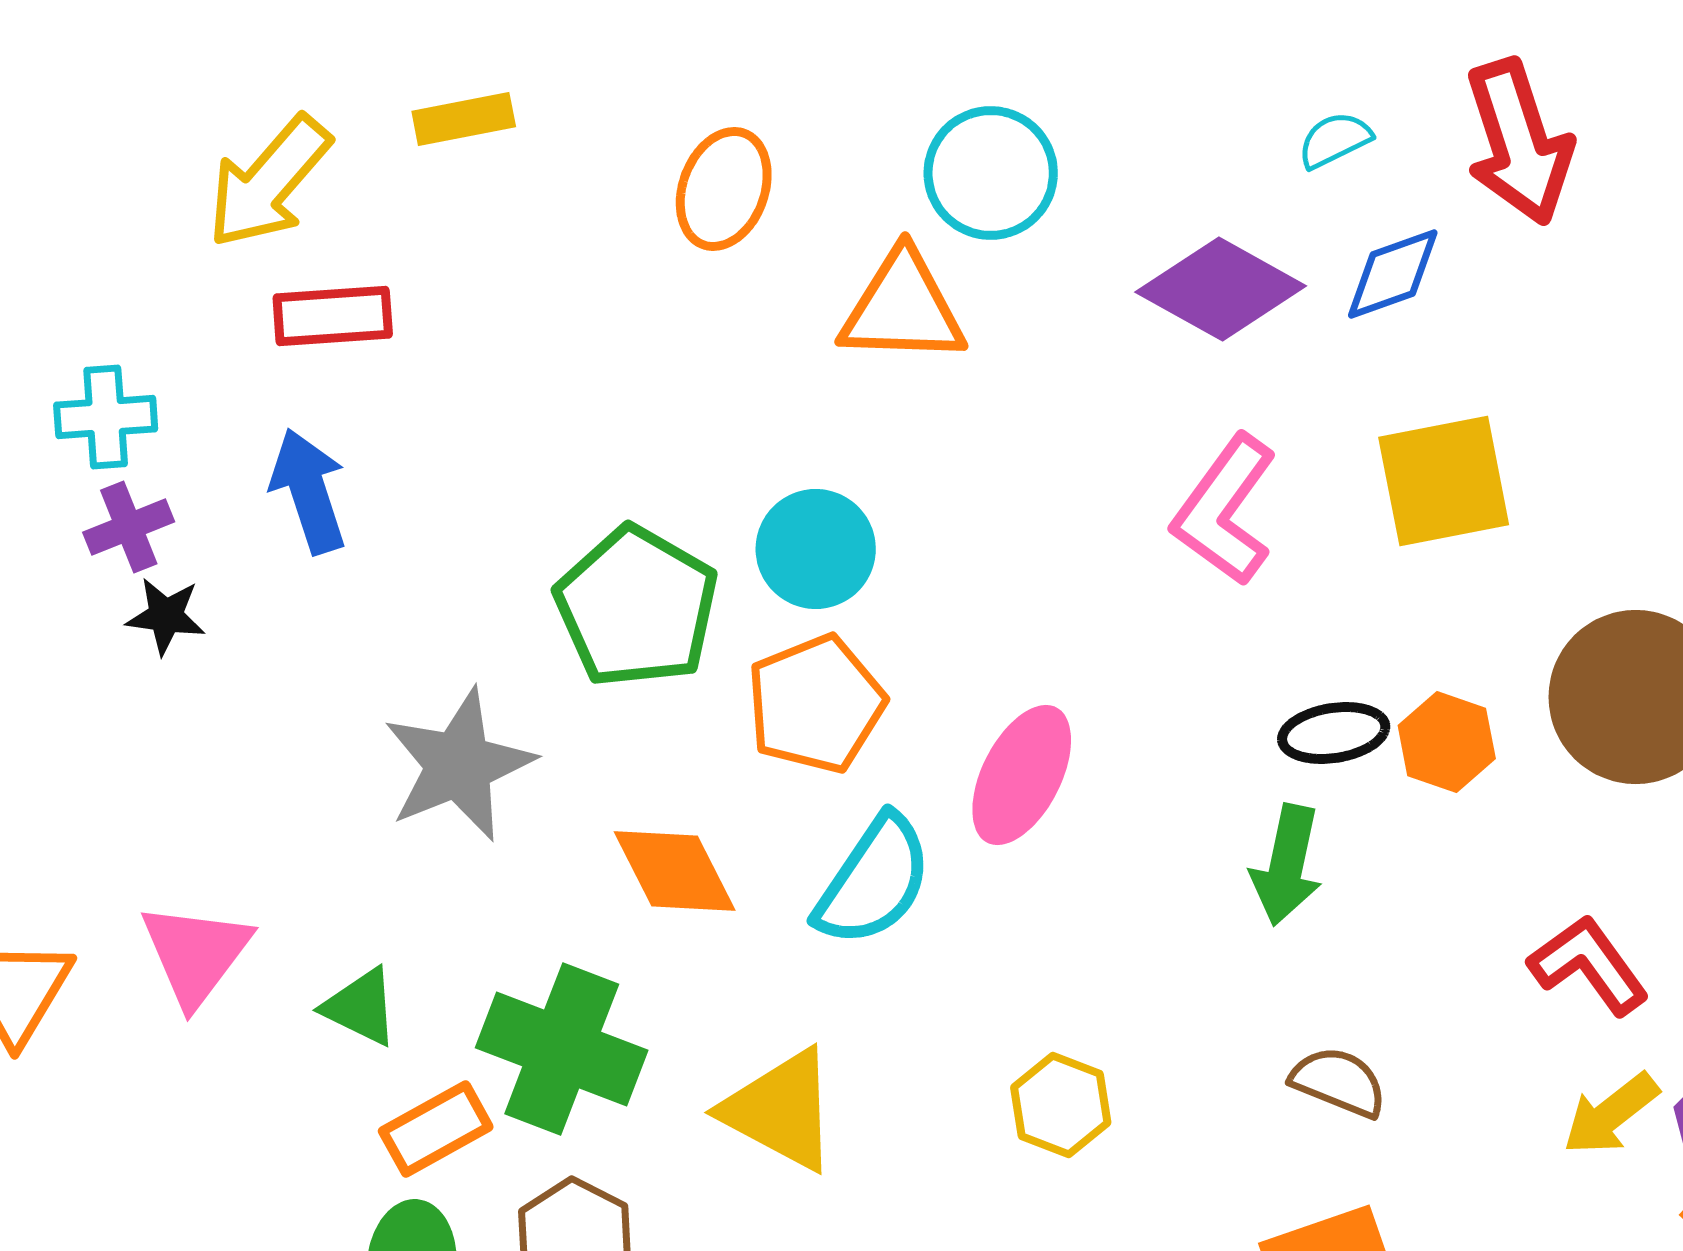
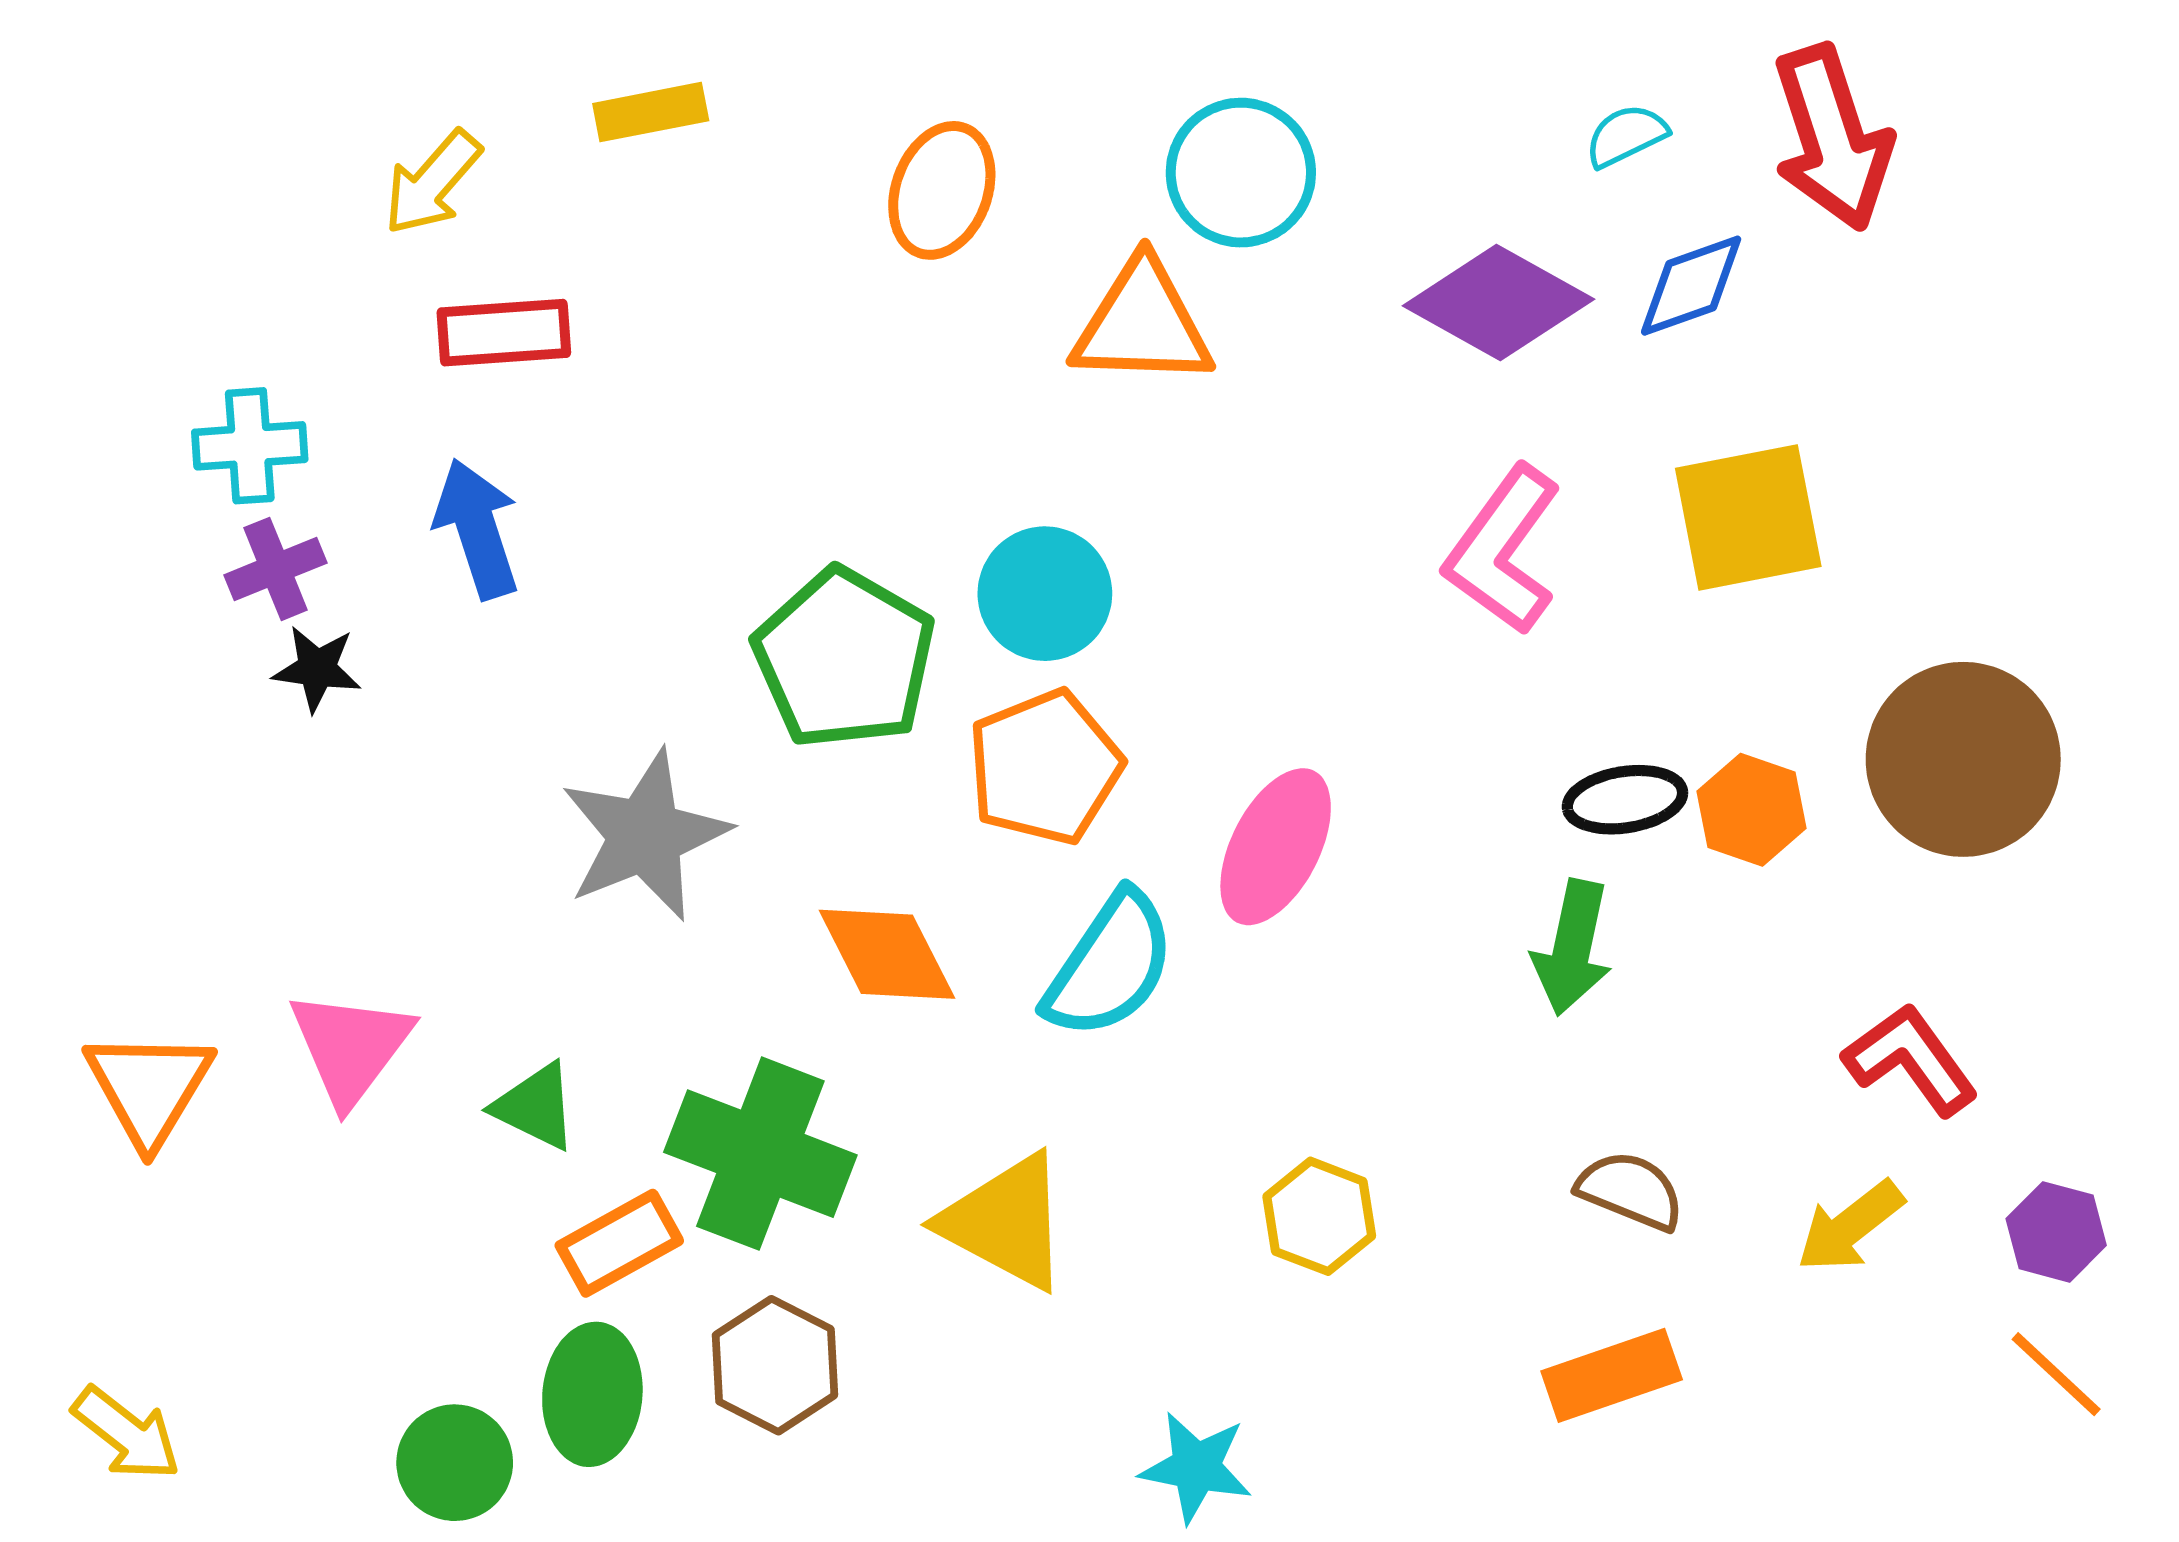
yellow arrow: (269, 182) -> (432, 183), size x0.7
yellow arrow: (1611, 1114) -> (1850, 1226), moved

